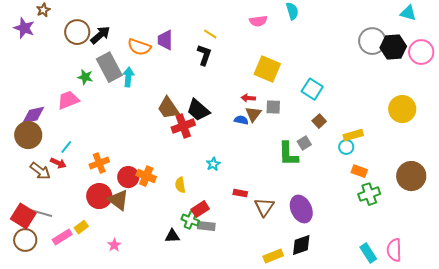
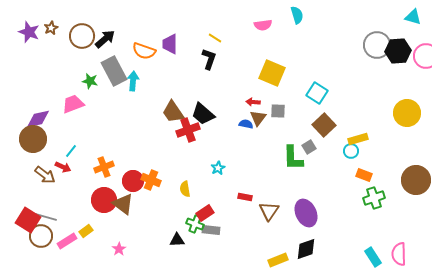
brown star: (43, 10) -> (51, 28), moved
brown square: (319, 121) -> (324, 125), size x1.6
brown circle: (25, 240) -> (41, 236), moved

